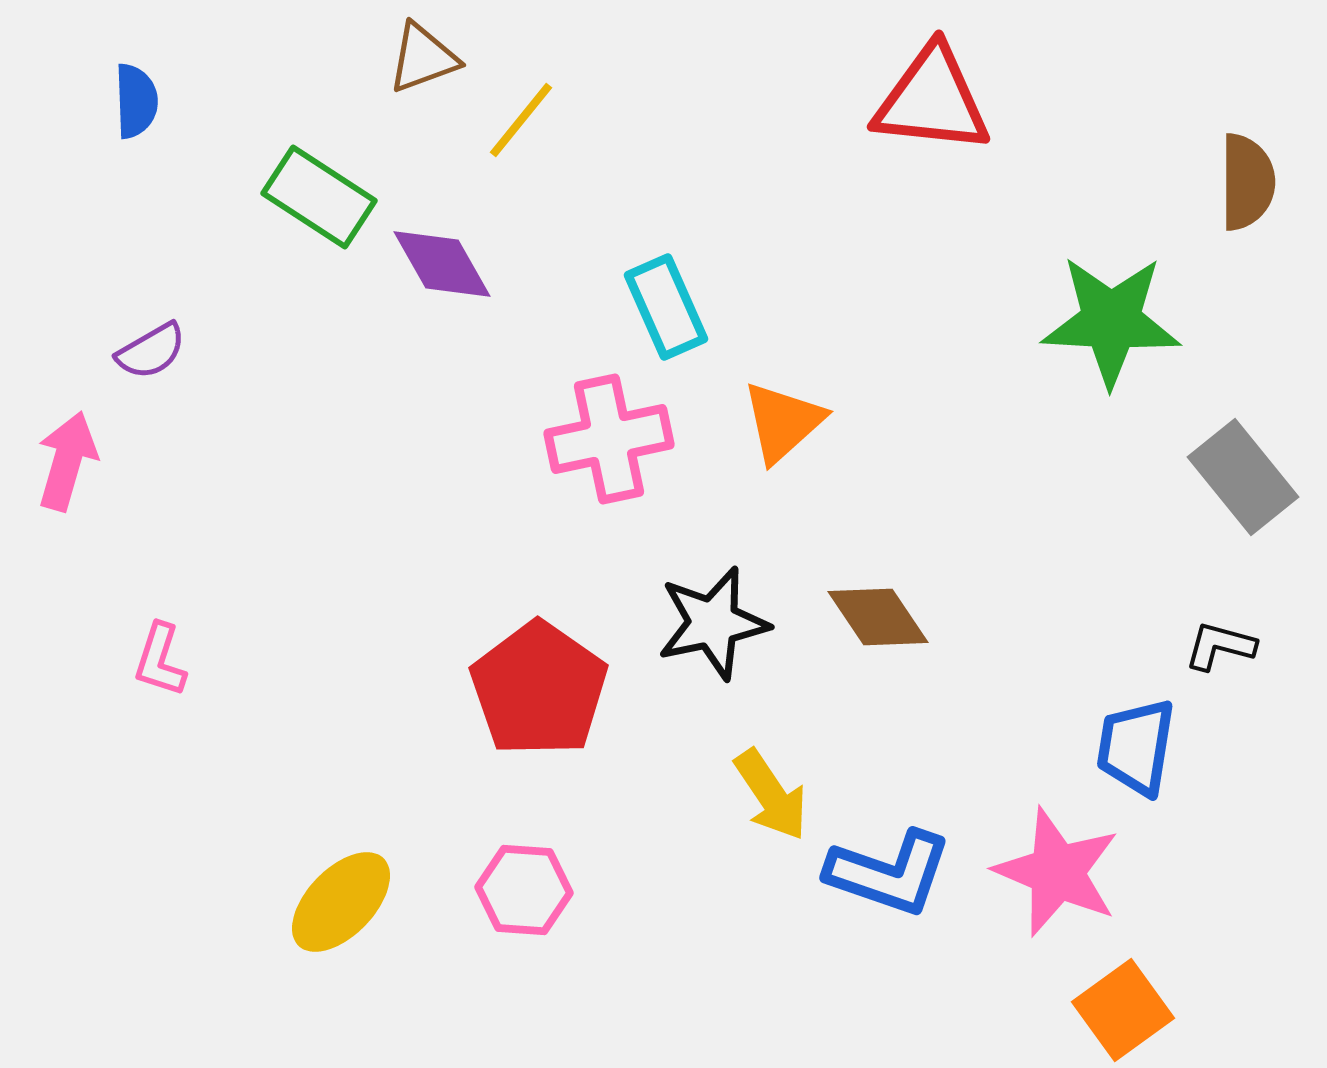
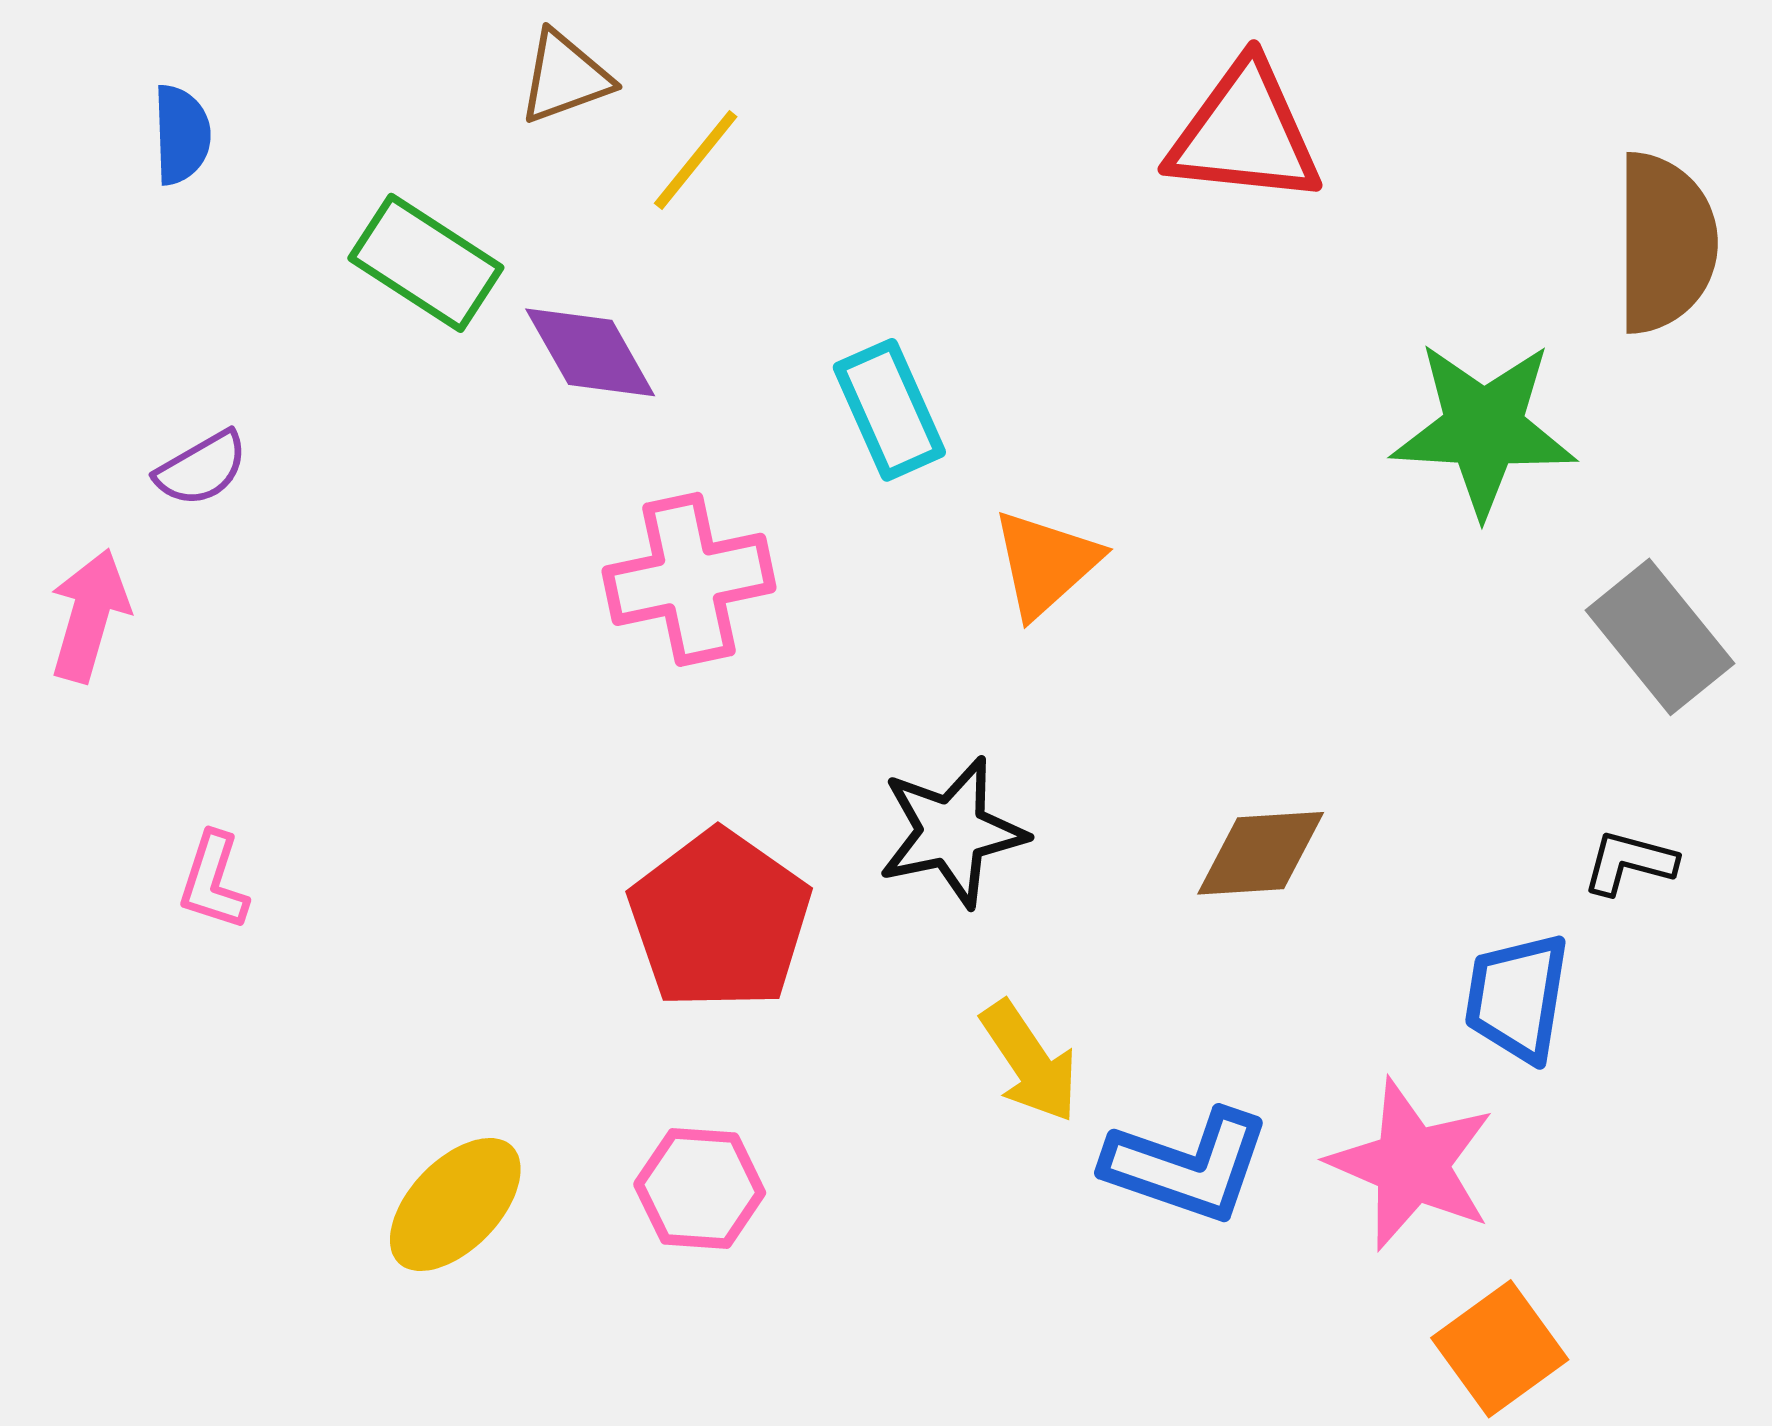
brown semicircle: (1247, 182) -> (1665, 243), size x1.4
pink cross: (609, 439) -> (689, 579), moved
brown diamond: (878, 617) -> (1261, 853), moved, turned -60

